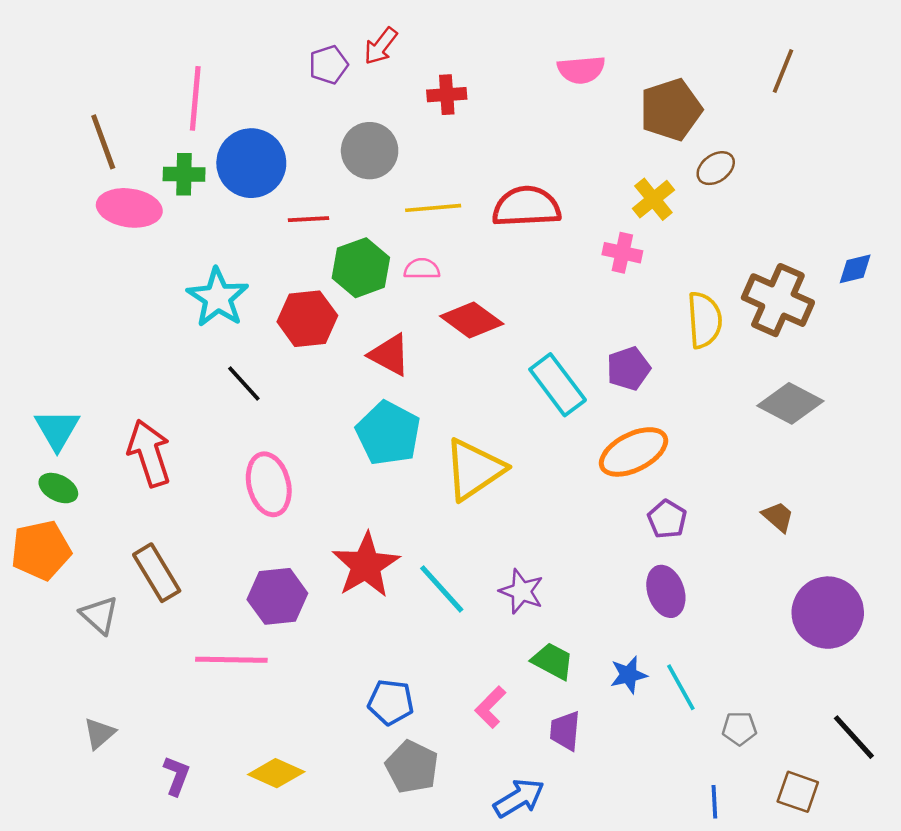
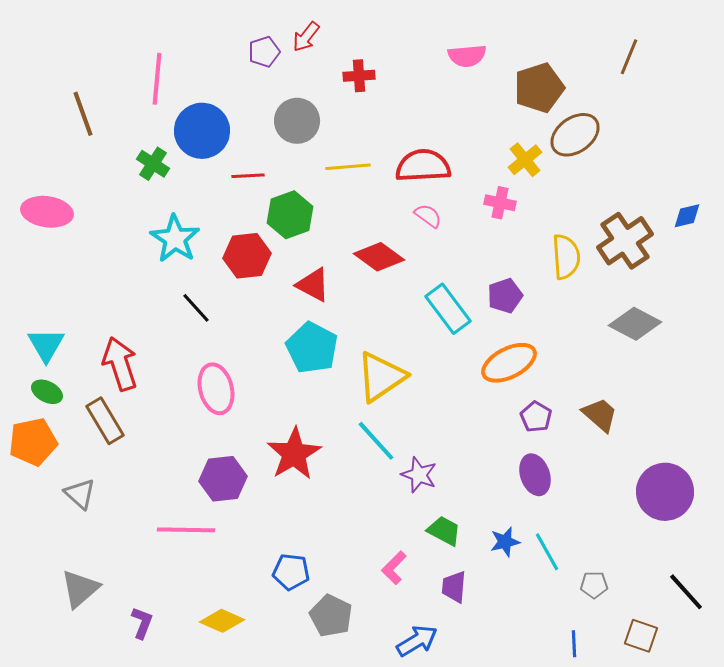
brown ellipse: (716, 168) -> (575, 135), size x1.6
green cross: (184, 174) -> (153, 164), moved, turned 32
pink ellipse: (129, 208) -> (47, 212), moved
pink semicircle: (422, 269) -> (428, 216), moved, turned 36
brown cross: (778, 300) -> (625, 241), turned 32
brown trapezoid: (778, 517) -> (600, 415), moved, size x1.4
brown rectangle: (157, 573) -> (105, 421), moved
cyan line: (442, 589) -> (376, 441), moved
blue pentagon: (391, 702) -> (291, 572), moved
gray triangle: (99, 733) -> (80, 589), size x1.5

